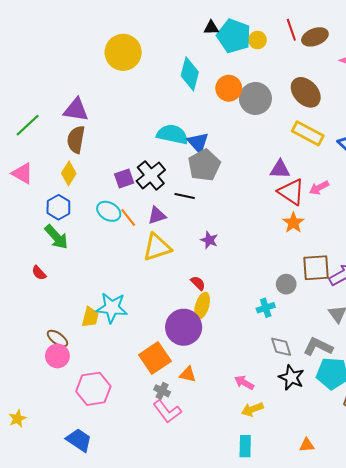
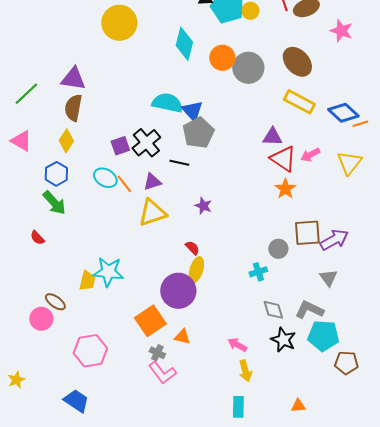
pink circle: (57, 356) -> (41, 319), moved
yellow arrow: (252, 409) -> (245, 371), turned -85

